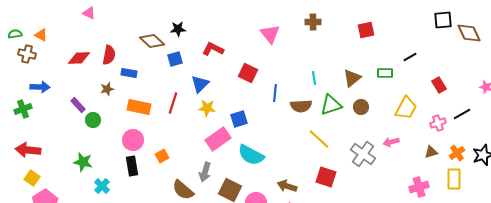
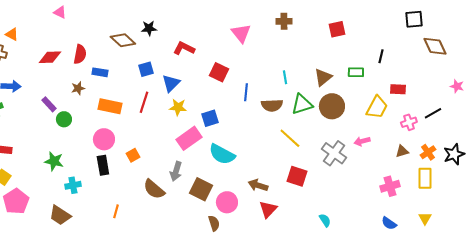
brown diamond: (469, 33) -> (435, 46), moved
black line: (410, 57) -> (381, 56), turned -48
blue square: (175, 59) -> (146, 69), moved
red rectangle: (439, 85) -> (398, 89), moved, turned -56
brown circle: (361, 107) -> (332, 106), size x1.6
cyan cross: (102, 186) -> (73, 185), turned 35

